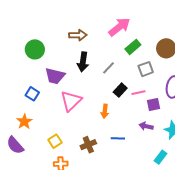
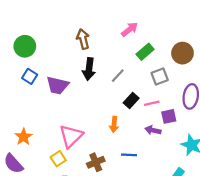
pink arrow: (119, 27) -> (130, 29), size x0.7
brown arrow: (78, 35) -> (83, 39), turned -102
green circle: (35, 49) -> (25, 46), moved
blue square: (32, 94) -> (30, 76), moved
pink triangle: (71, 101) -> (71, 136), moved
purple arrow: (146, 126) -> (153, 130), moved

